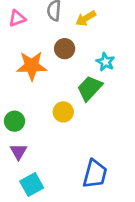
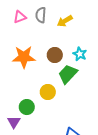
pink triangle: (17, 18) -> (20, 17), moved
brown circle: (65, 49) -> (55, 55), moved
green circle: (14, 121) -> (27, 107), moved

